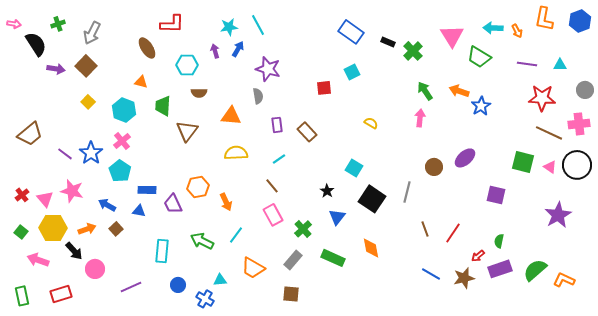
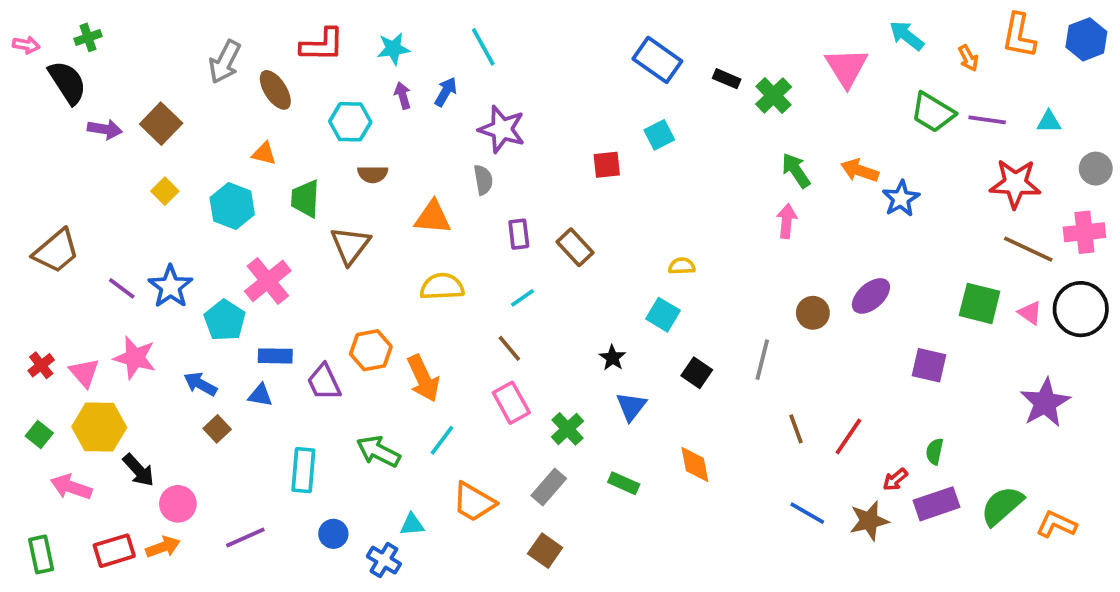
green cross: (58, 24) -> (88, 37), moved
cyan star: (229, 27) -> (393, 49), moved
cyan arrow: (493, 28) -> (907, 36), moved, turned 36
gray arrow: (92, 33) -> (225, 62), moved
green trapezoid: (479, 57) -> (933, 112), moved
yellow semicircle: (371, 123) -> (682, 266), moved, turned -32
pink cross: (122, 141) -> (268, 281), moved, size x1.4
black square: (372, 199) -> (697, 373), size x0.6
orange arrow: (226, 202) -> (423, 378), size x1.4
orange arrow: (87, 229) -> (163, 547), moved
green rectangle: (333, 258) -> (624, 483), size x0.7
brown square: (291, 294) -> (545, 551), turned 30

